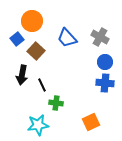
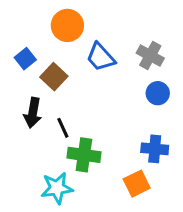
orange circle: (32, 21) -> (67, 25), moved
blue cross: (105, 83) -> (155, 149), moved
green cross: (56, 103) -> (84, 155), size x1.5

